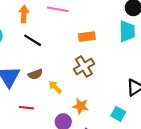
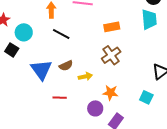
yellow arrow: (55, 87) -> (85, 76), turned 128

